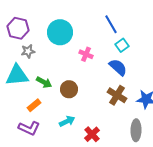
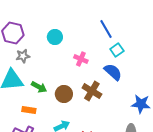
cyan circle: (60, 32) -> (55, 37), size x0.6
brown cross: (117, 95) -> (92, 91), moved
orange rectangle: (34, 105) -> (29, 110), turned 48

